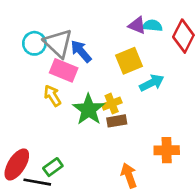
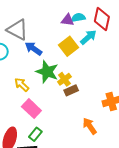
gray triangle: (58, 43) -> (17, 30), moved
pink rectangle: (64, 70) -> (31, 109), moved, turned 36
cyan arrow: (152, 83) -> (88, 37), moved
green star: (89, 109) -> (47, 72), moved

